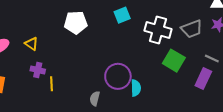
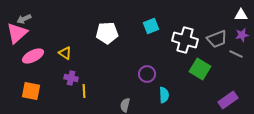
gray line: (212, 58) -> (236, 54), moved
purple circle: (118, 76) -> (147, 74), moved, size x0.7
purple rectangle: (203, 78) -> (228, 100), moved, turned 30

